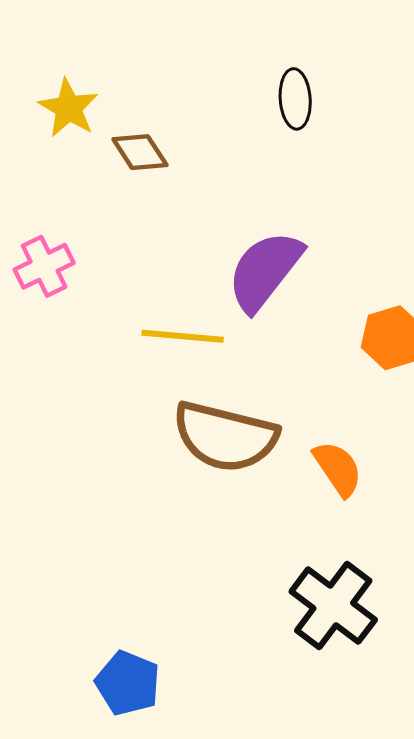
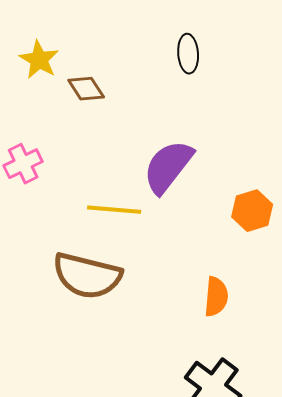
brown semicircle: (225, 437) -> (87, 276), moved
orange semicircle: (338, 469) -> (216, 297), turned 39

